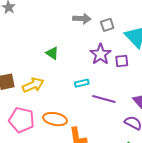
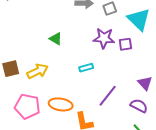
purple star: (100, 54) -> (104, 38), turned -30
purple line: (104, 99) -> (108, 96), moved, turned -65

